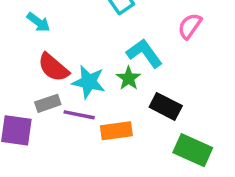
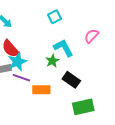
cyan star: (89, 82) -> (17, 62), moved, turned 30
green rectangle: (193, 150) -> (83, 107), turned -45

